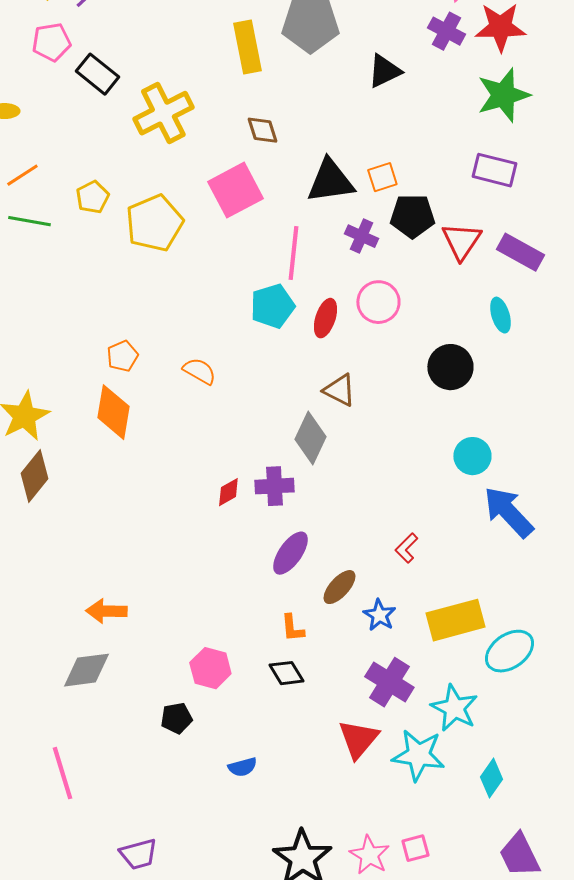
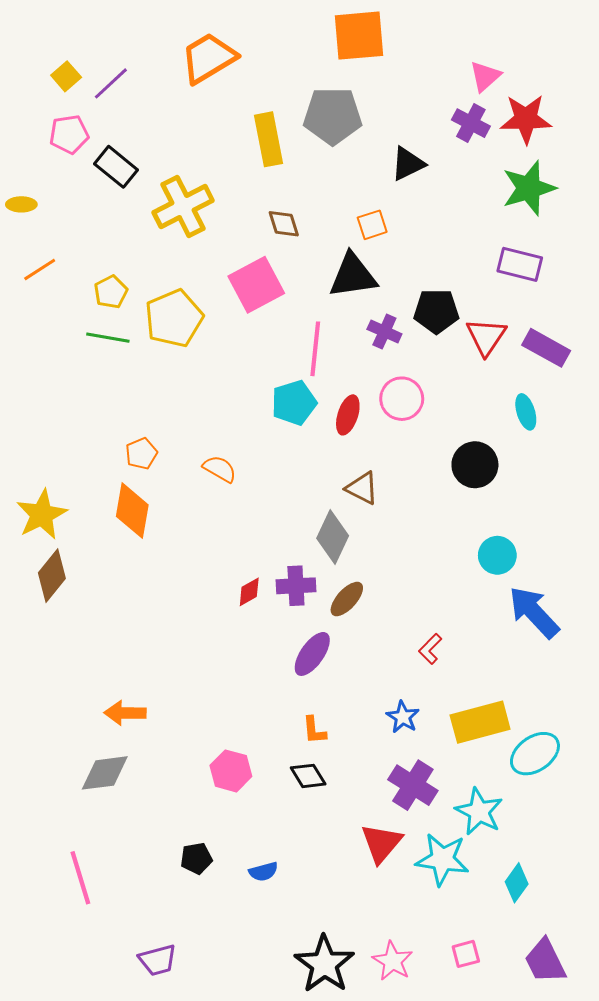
orange square: (382, 177) -> (372, 225), moved
green line: (29, 221) -> (108, 338), moved
brown ellipse: (339, 587) -> (347, 599), moved
black pentagon: (176, 718) -> (196, 858), moved
pink square: (415, 848) -> (466, 954), moved

